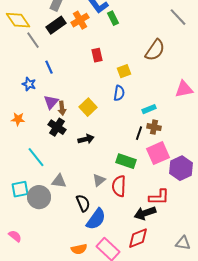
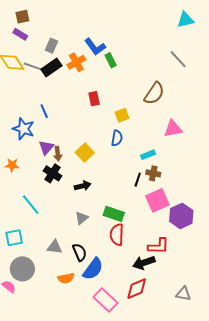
gray line: (33, 40) -> (33, 66), moved, turned -36
blue star: (29, 84) -> (23, 129), size x1.5
pink triangle: (184, 89) -> (173, 129), moved
green rectangle: (126, 161) -> (114, 214), moved
gray triangle: (99, 180) -> (82, 218), moved
gray triangle: (59, 181) -> (55, 247), moved
gray circle: (39, 197) -> (22, 269), moved
orange semicircle: (79, 249) -> (66, 278), moved

